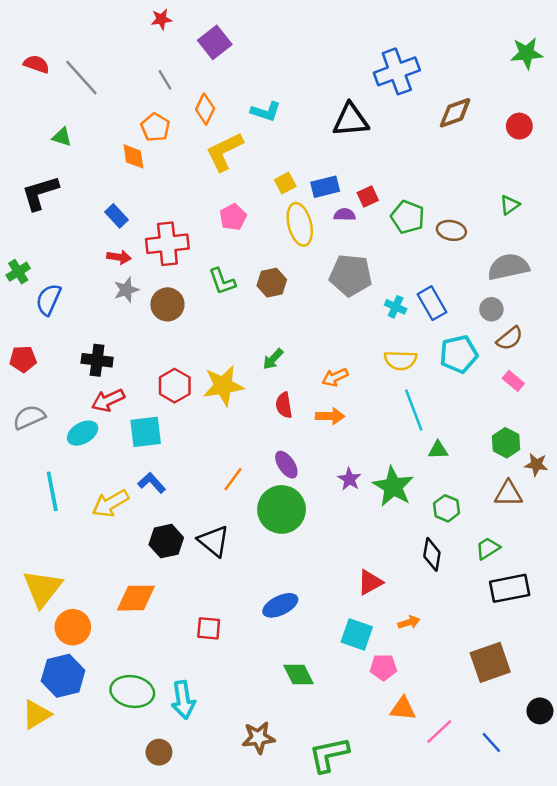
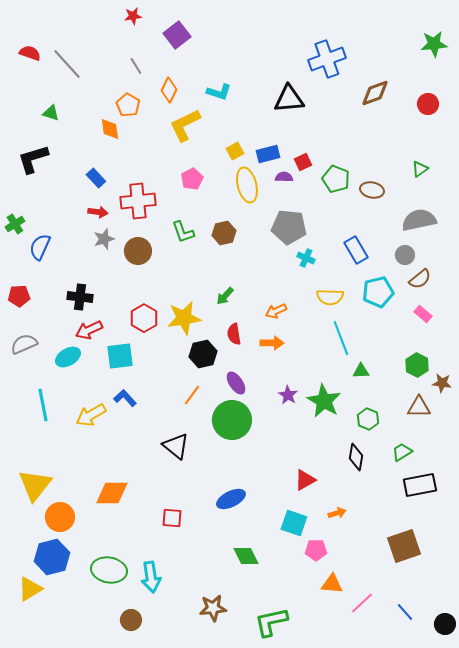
cyan cross: (396, 307) -> (306, 258), moved
black hexagon: (166, 541) -> (203, 354), moved
black circle: (540, 711) -> (445, 624), moved

